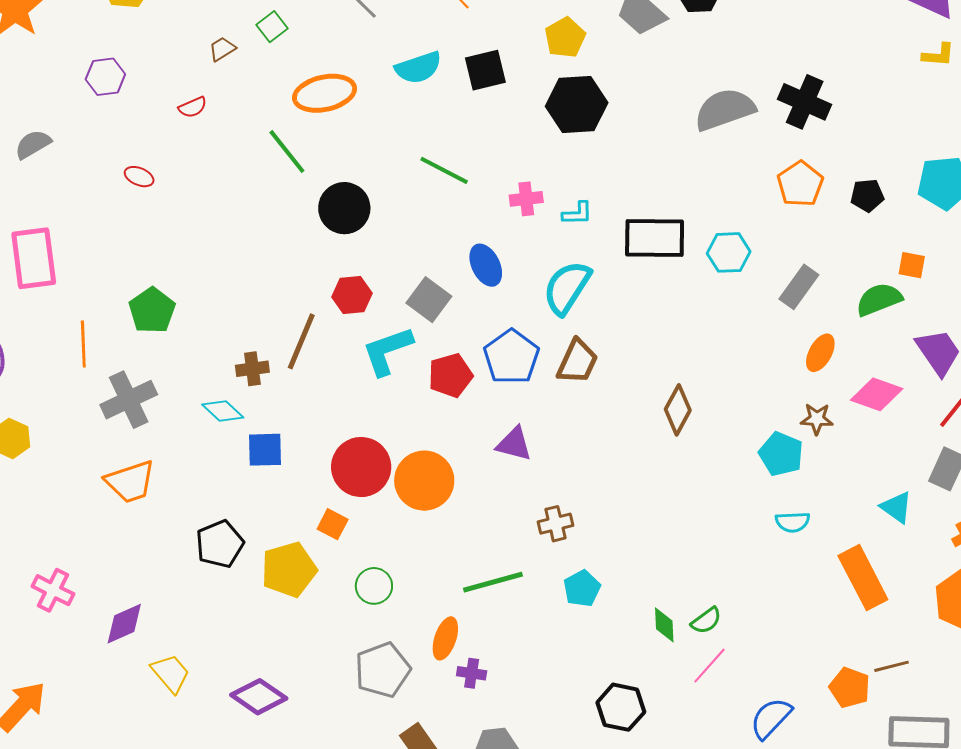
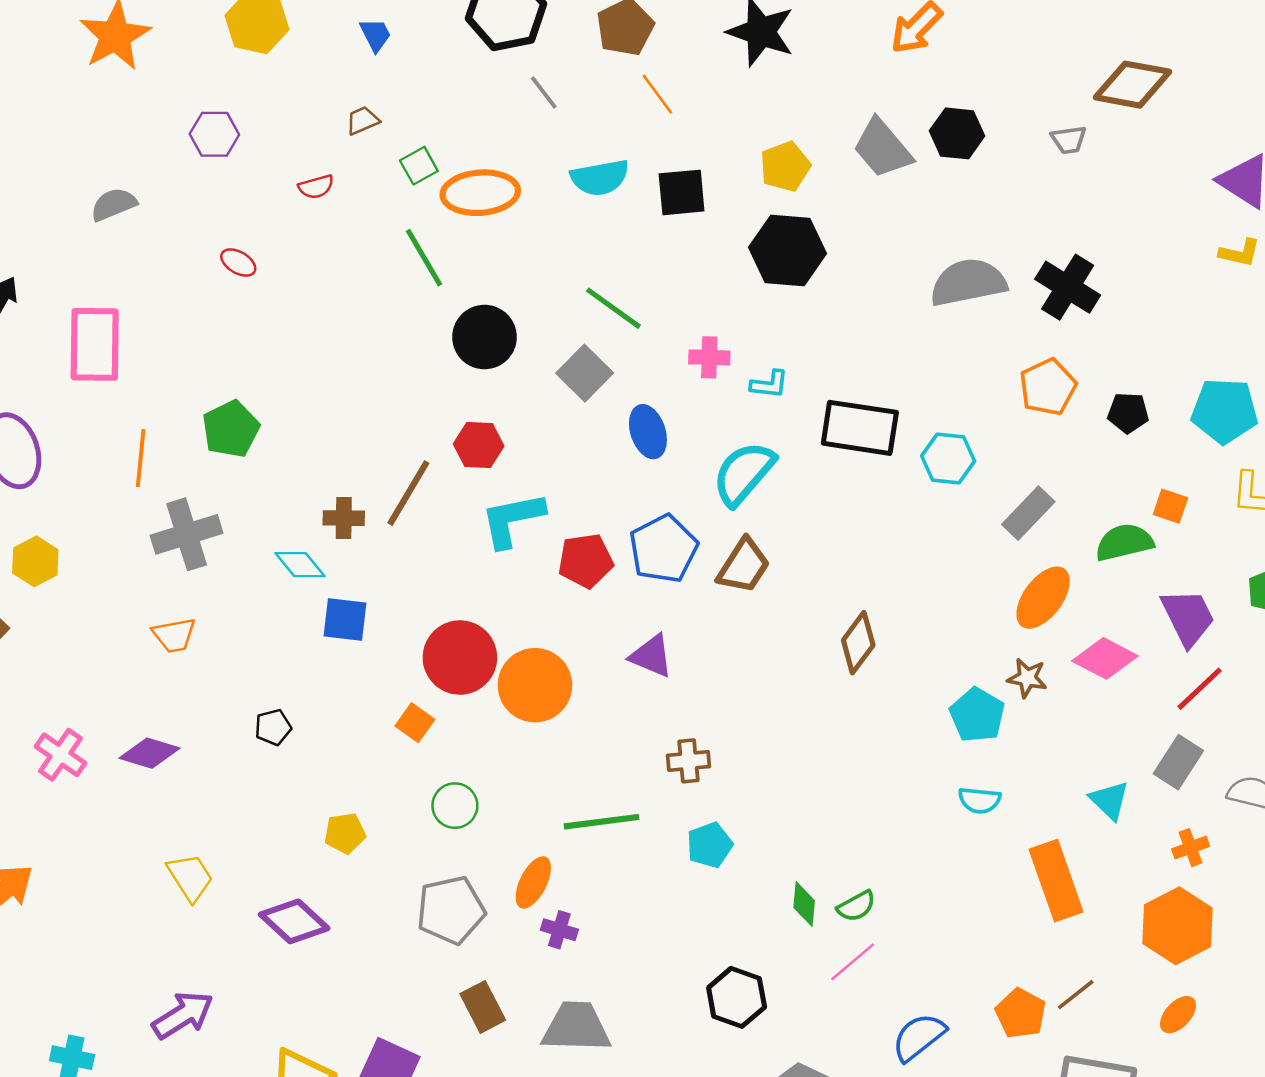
green square: (272, 27) -> (419, 166), moved
gray square: (429, 300) -> (585, 373), moved
orange ellipse: (820, 353) -> (1043, 598), size x1.4
orange trapezoid: (130, 482) -> (174, 635), size x0.7
black pentagon: (220, 544) -> (273, 727), size x0.6
yellow pentagon: (289, 570) -> (345, 833), moved, size x0.6
purple diamond: (124, 624) -> (149, 753), moved, turned 33
brown line: (892, 666) -> (1076, 995), turned -32

